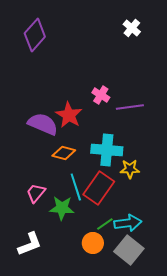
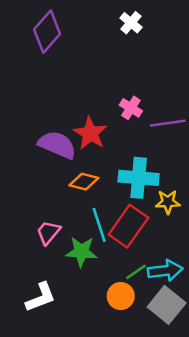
white cross: (132, 28) -> (131, 23), moved

